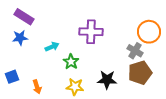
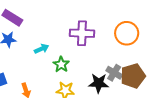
orange circle: (149, 32) -> (127, 33), moved
gray cross: (135, 51) -> (114, 73), moved

